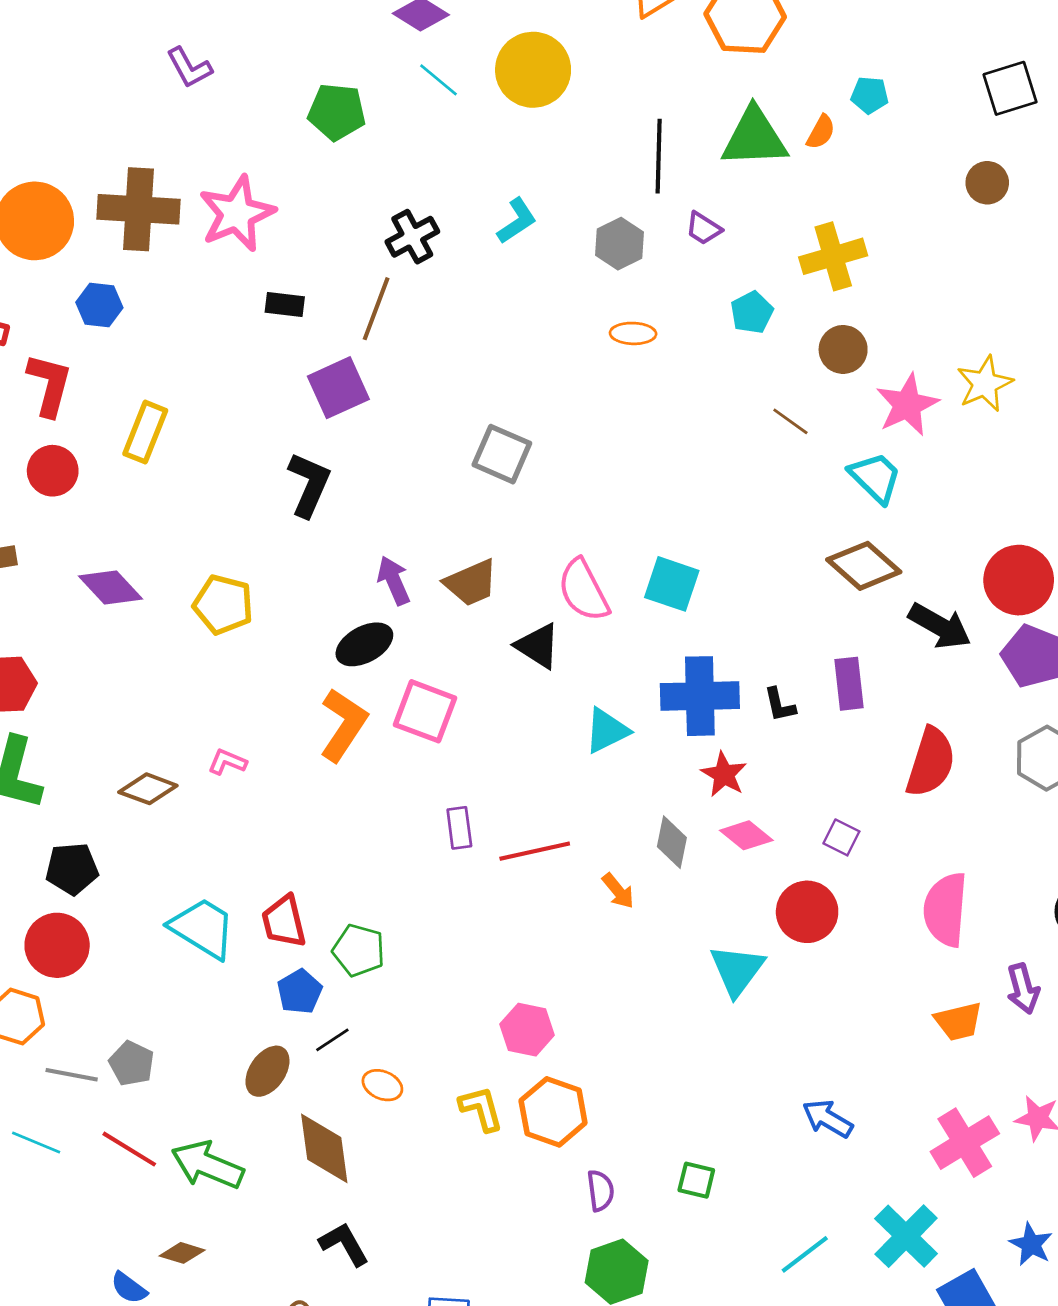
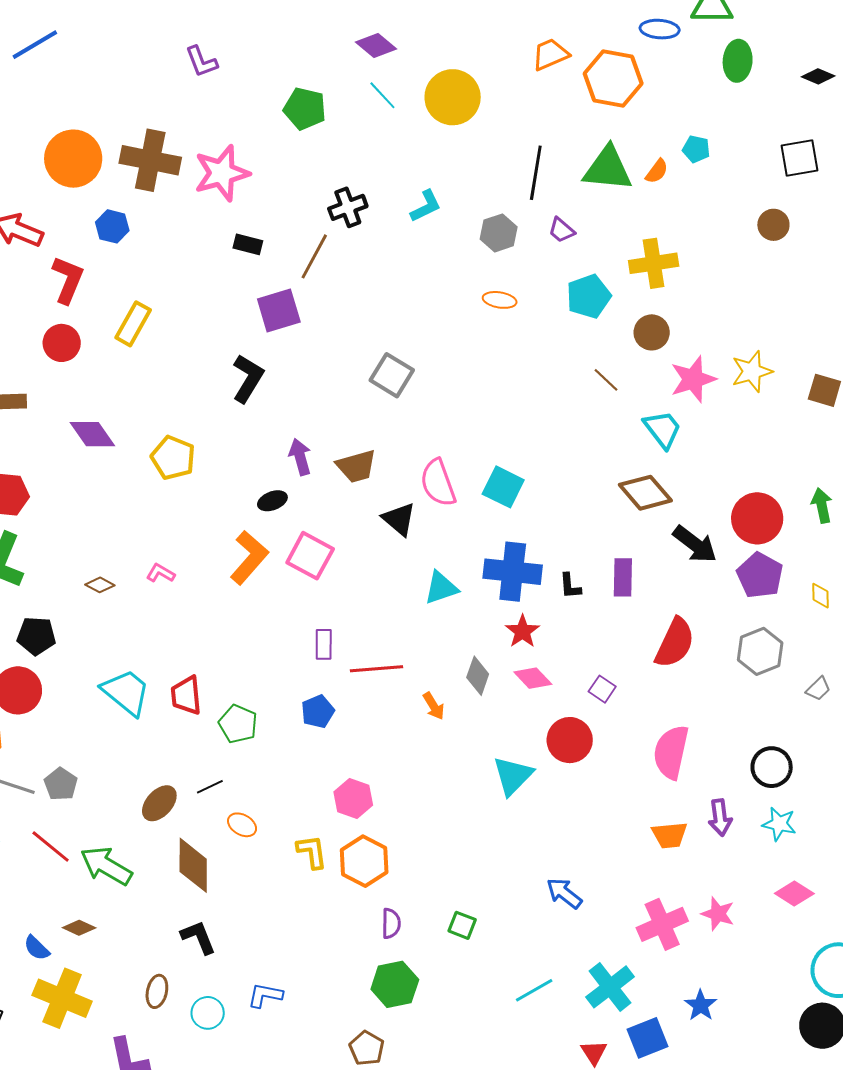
cyan pentagon: (752, 312) -> (589, 296), size x1.4
black ellipse: (364, 644) -> (272, 501), size x0.7
brown diamond: (148, 789) -> (100, 585), size x0.7
blue pentagon: (300, 992) -> (318, 712), moved

